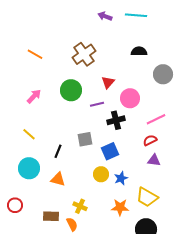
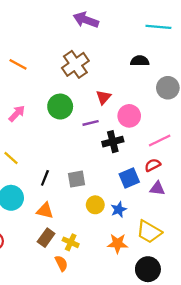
cyan line: (136, 15) -> (158, 27), moved
purple arrow: (105, 16) -> (86, 20), moved, size x1.5
gray square: (85, 139) -> (77, 179), moved
blue square: (110, 151) -> (129, 178), moved
brown rectangle: (51, 216) -> (46, 238), moved, turned -56

